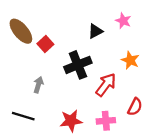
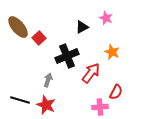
gray arrow: (38, 85) -> (48, 80), moved
red star: (71, 121) -> (46, 105), moved, turned 30
pink cross: (106, 121) -> (100, 107), moved

